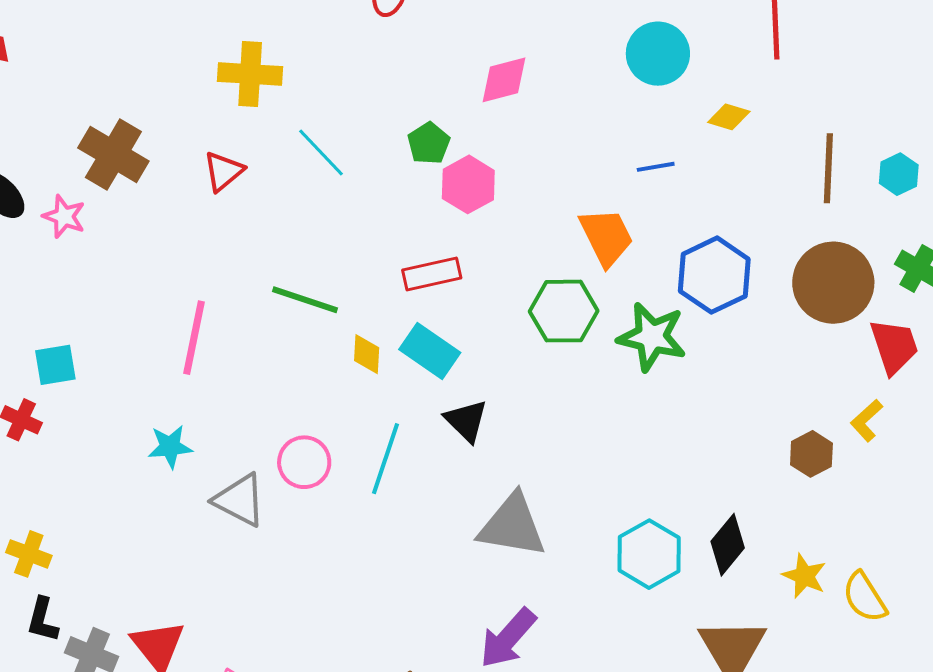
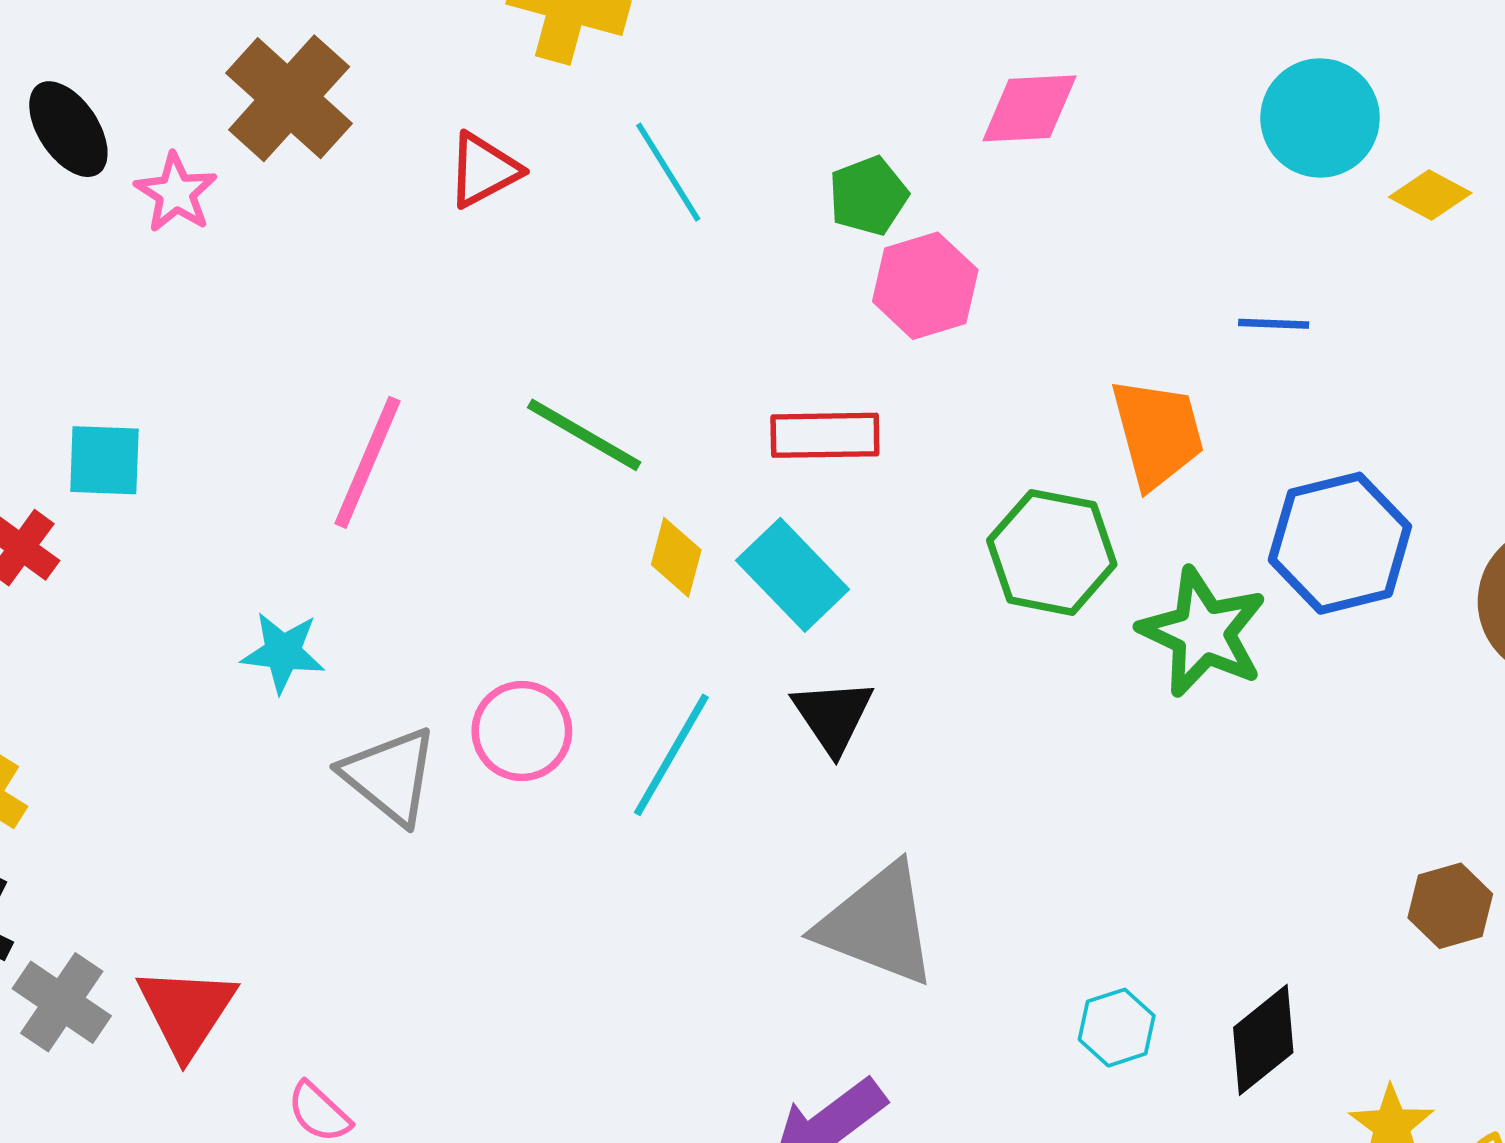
yellow diamond: (729, 117) -> (1430, 195), moved
cyan hexagon: (649, 554) -> (1117, 1028), size x0.6

